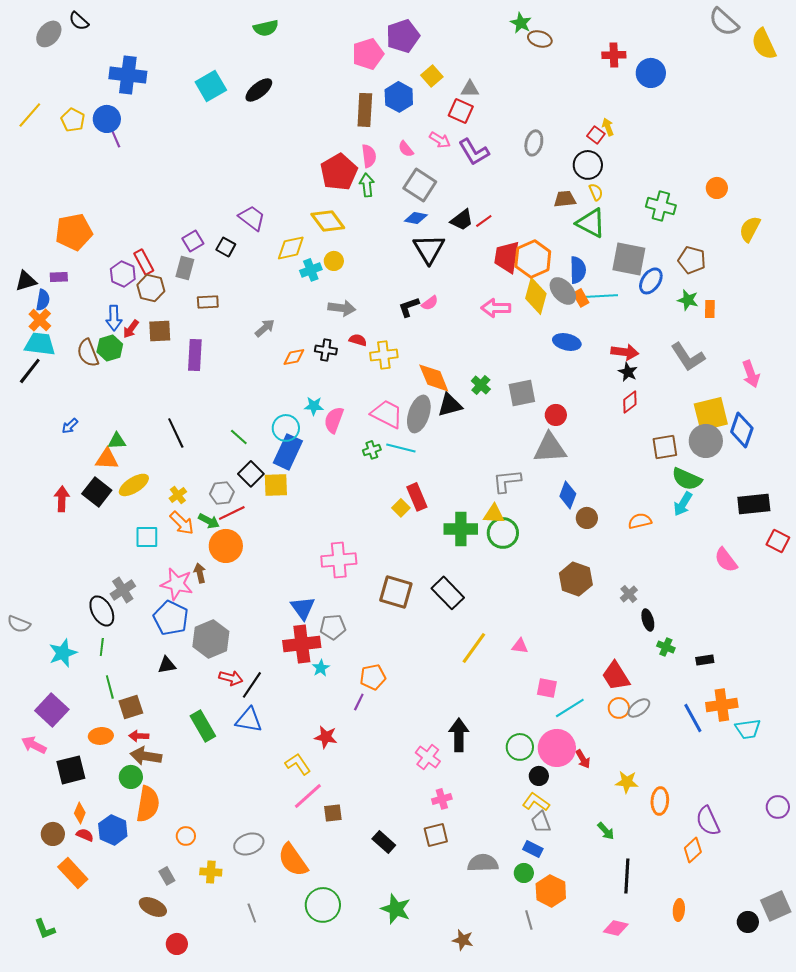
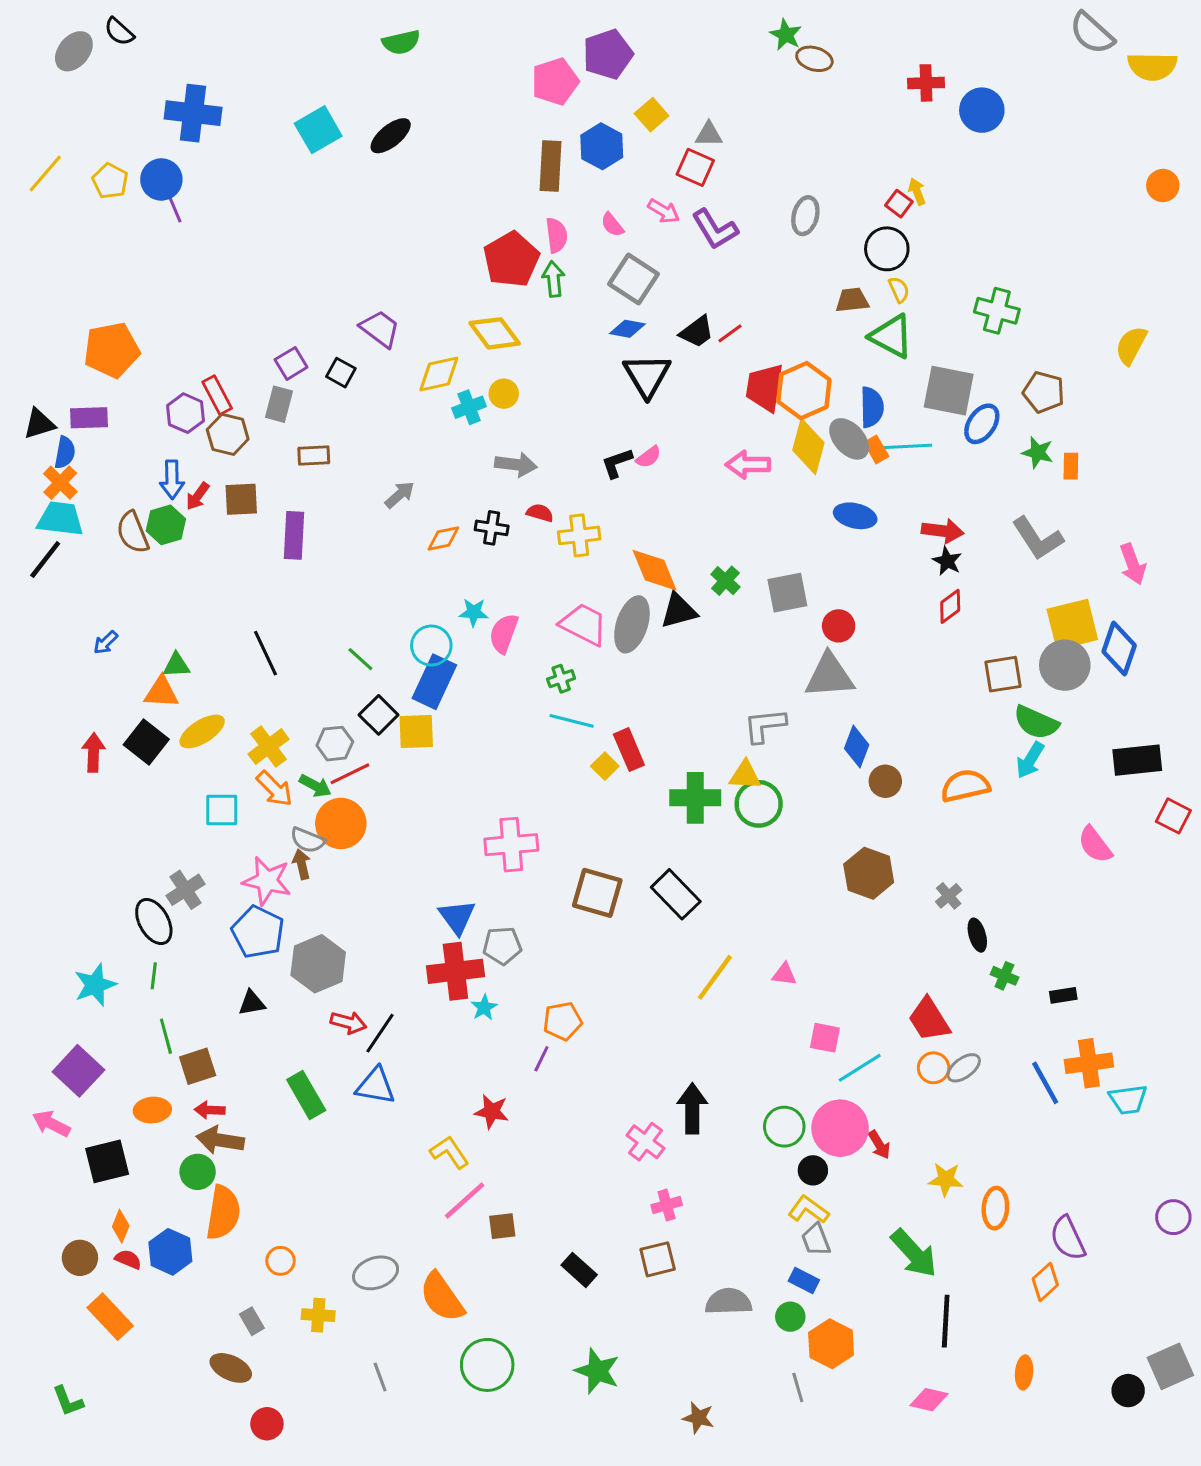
yellow semicircle: (764, 44) -> (1152, 66), turned -64
orange circle: (717, 188) -> (1163, 186), moved
purple rectangle: (59, 277) -> (89, 418), size x1.4
cyan line: (401, 448) -> (572, 721), moved
yellow cross: (178, 495) -> (268, 747), size x1.5
orange semicircle: (640, 521) -> (965, 786), size x1.4
gray semicircle: (19, 624) -> (308, 840), moved
green arrow: (606, 831) -> (914, 1253), size x1.8

